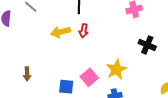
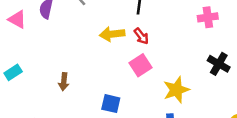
red arrow: (84, 31) -> (141, 36), turned -56
pink square: (89, 77) -> (140, 65), moved

